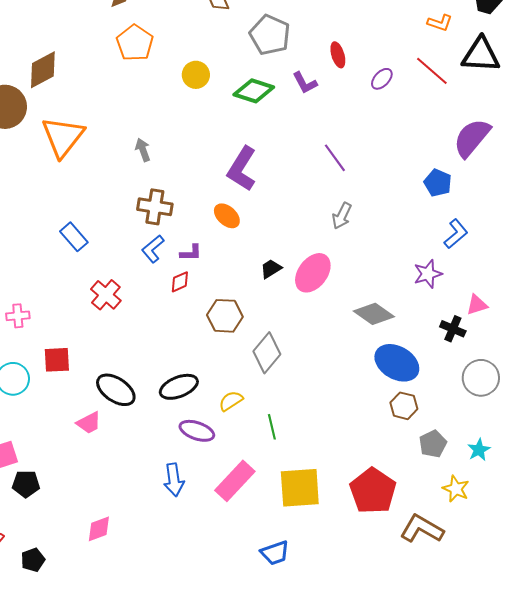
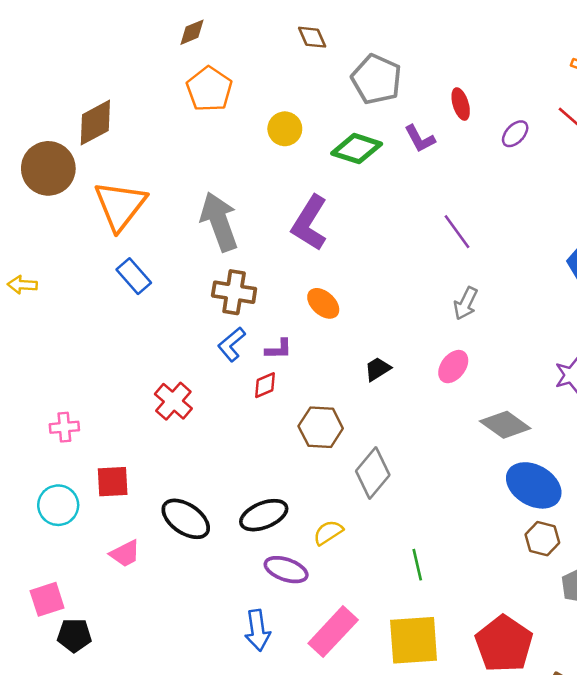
gray arrow: (143, 150) -> (219, 222), size x2.0
purple L-shape: (242, 169) -> (310, 223), moved
blue rectangle: (74, 237) -> (134, 276), moved
pink ellipse: (313, 273) -> (453, 367), moved, size x0.7
pink trapezoid: (89, 423) -> (125, 554), moved
green line: (272, 427) -> (417, 565), moved

